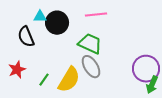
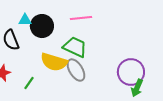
yellow semicircle: (69, 80) -> (54, 62), moved, turned 76

